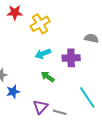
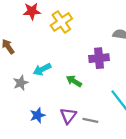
cyan arrow: (43, 54) -> (42, 69), moved
blue star: (13, 92) -> (38, 115), moved

